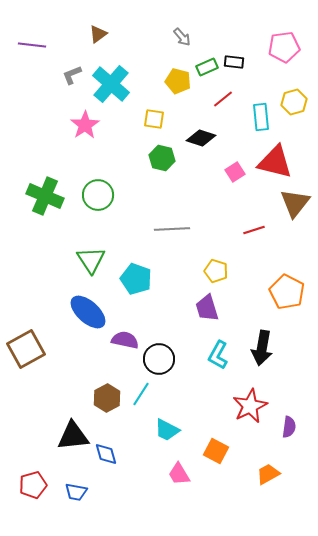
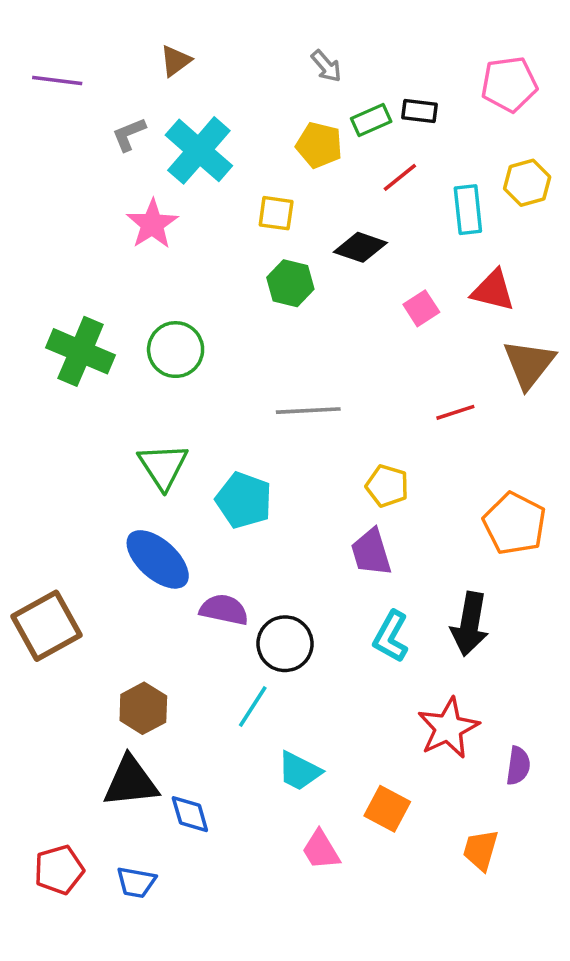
red triangle: (275, 162) -> (493, 290), size x0.7
brown hexagon: (107, 398) -> (143, 708), moved
orange trapezoid: (268, 474) -> (481, 850), turned -45

